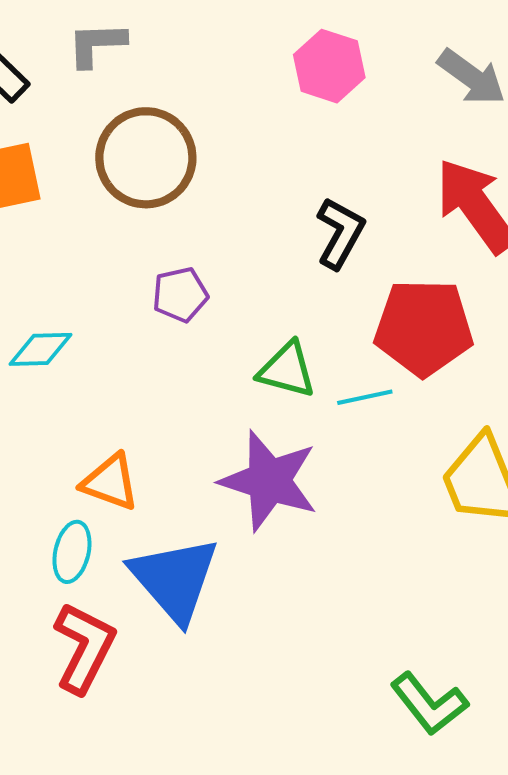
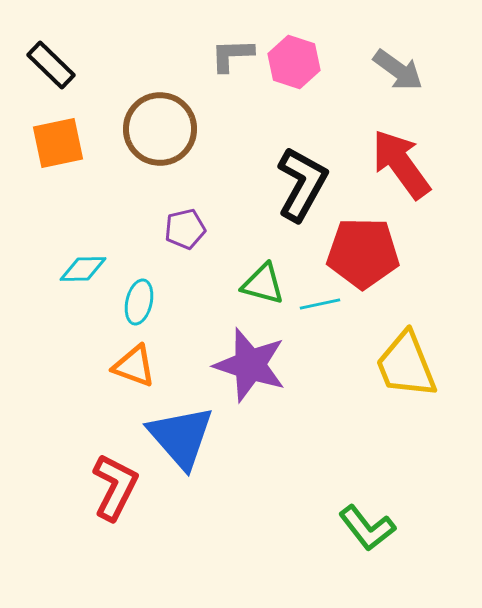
gray L-shape: (97, 44) -> (232, 55), moved
black L-shape: (340, 233) -> (302, 184), size x1.4
cyan ellipse: (72, 552) -> (139, 302), moved

